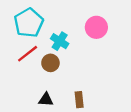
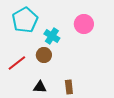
red line: (28, 54) -> (17, 63), moved

